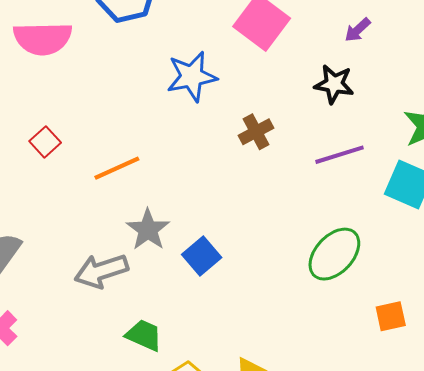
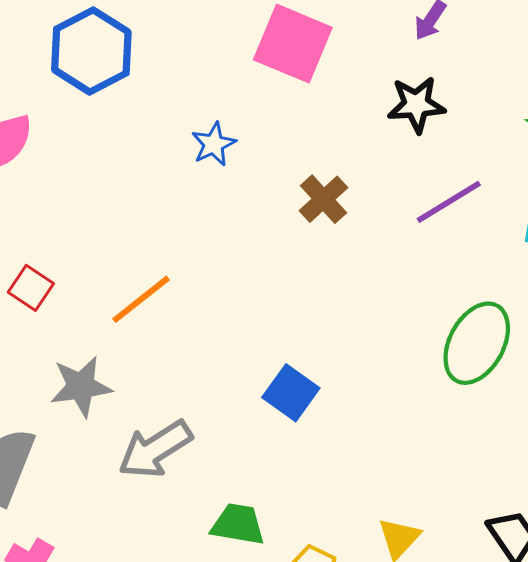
blue star: (192, 76) -> (214, 144), size x0.6
gray star: (148, 230) -> (81, 386), moved, turned -30

